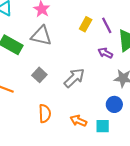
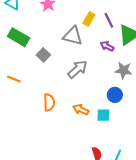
gray triangle: (41, 36) -> (73, 36), moved
gray square: (39, 75) -> (43, 55), moved

